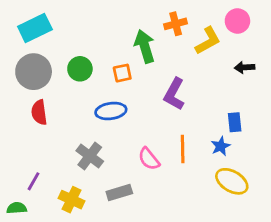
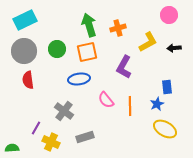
orange cross: (176, 24) -> (118, 28), moved
yellow L-shape: (208, 41) -> (148, 42), moved
green arrow: (145, 46) -> (89, 25), moved
orange square: (122, 73) -> (87, 52), size x1.5
pink semicircle: (149, 159) -> (106, 100), moved
purple line: (34, 181) -> (36, 128), moved

